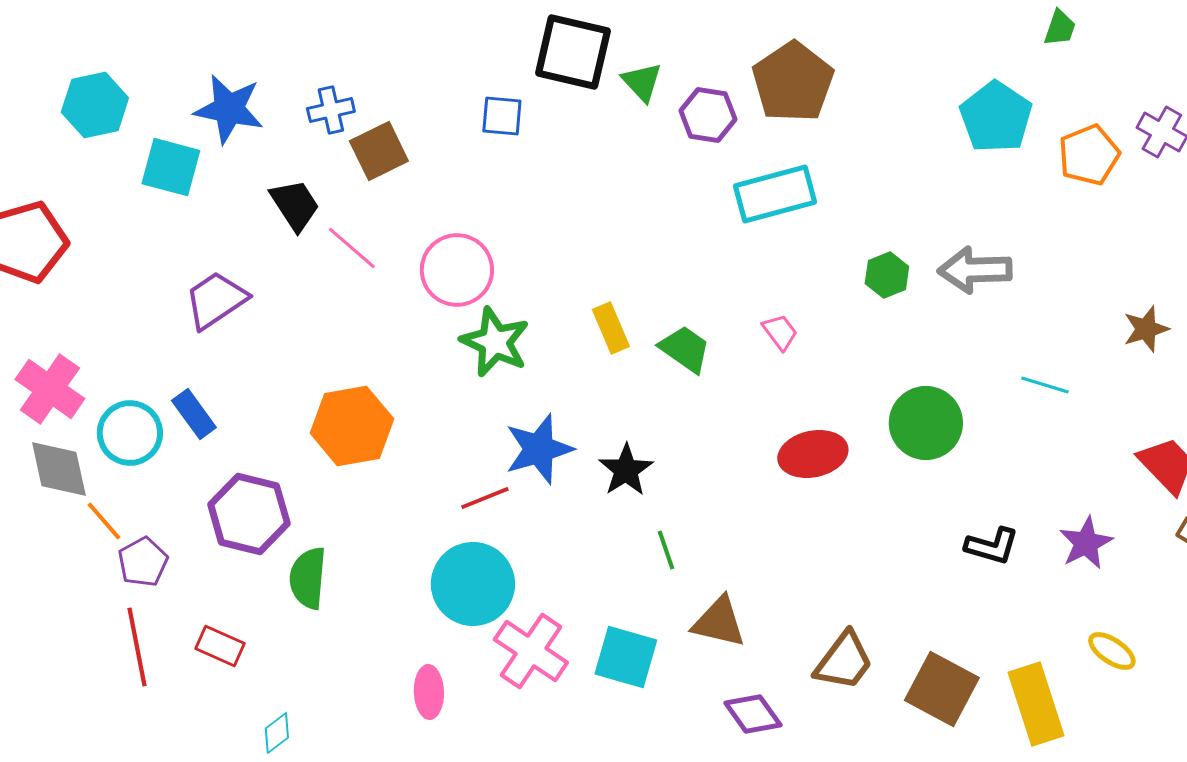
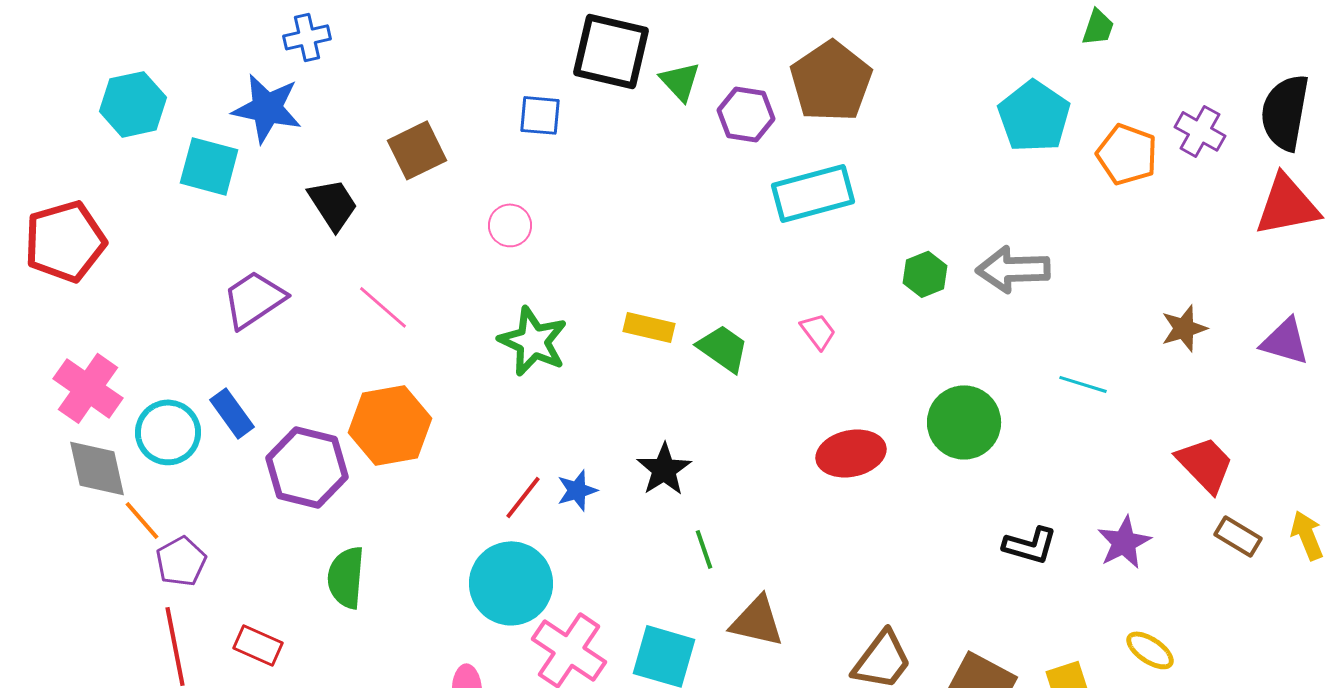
blue cross: (331, 110) -> (307, 37), moved
orange pentagon: (1089, 155) -> (1127, 154), turned -30
pink line: (352, 248) -> (383, 307), moved
pink circle: (457, 270) -> (510, 225), moved, size x0.6
yellow rectangle: (611, 328) -> (649, 327), turned -54
blue star: (539, 449) -> (577, 490), moved, size x0.6
red line: (485, 498) -> (523, 497), turned -30
purple hexagon: (249, 514) -> (307, 467), moved

